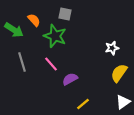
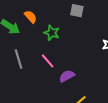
gray square: (65, 14) -> (77, 11), moved
green star: (55, 36) -> (52, 33), size x0.7

